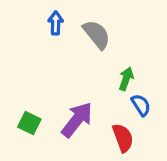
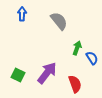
blue arrow: (56, 23) -> (22, 14), moved
blue semicircle: (141, 105) -> (92, 58), moved

